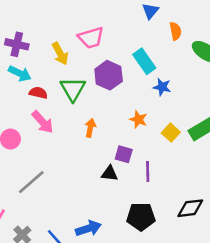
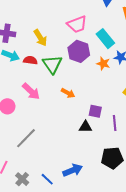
pink trapezoid: (91, 38) -> (77, 24), moved
red semicircle: (38, 93) -> (30, 60), moved
orange star: (138, 119) -> (103, 63), moved
orange arrow: (90, 128) -> (68, 93), turned 112

